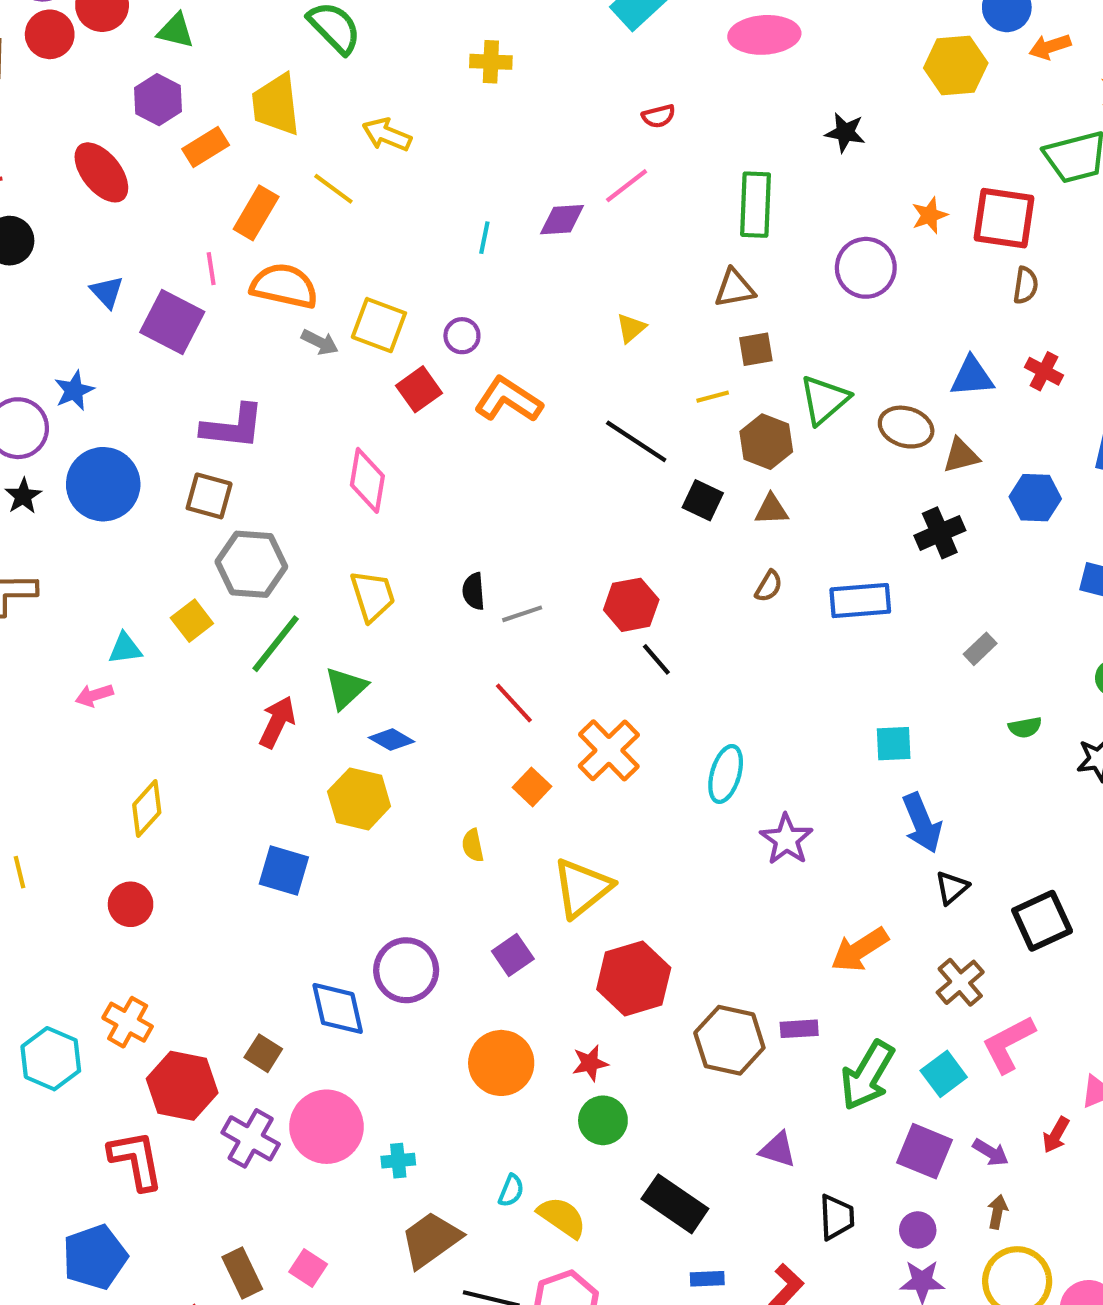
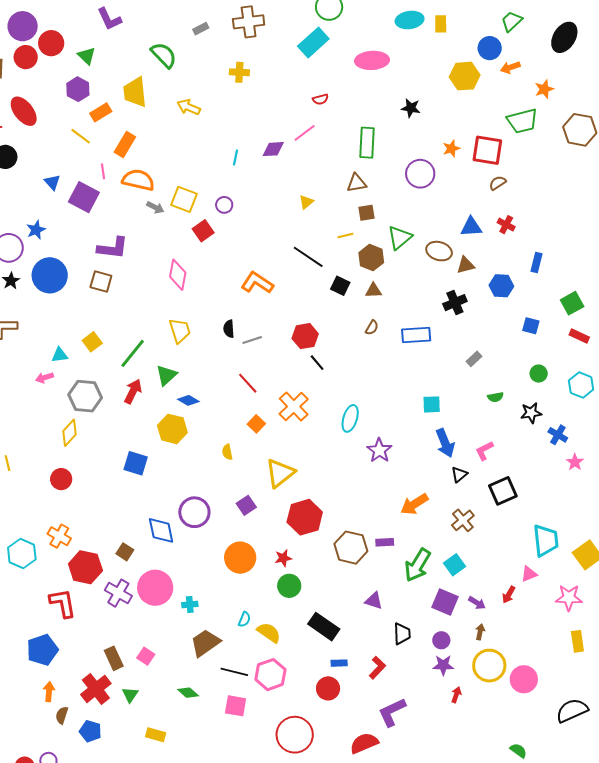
green triangle: (176, 31) -> (87, 56), turned 30
red ellipse: (101, 172) -> (24, 111), moved
yellow line: (333, 189) -> (81, 136), moved
brown semicircle: (1026, 285) -> (498, 183), turned -132
orange L-shape: (508, 400) -> (257, 283), moved
gray hexagon: (251, 564) -> (85, 396), moved
pink L-shape: (1008, 1044) -> (484, 451), moved, size x0.7

